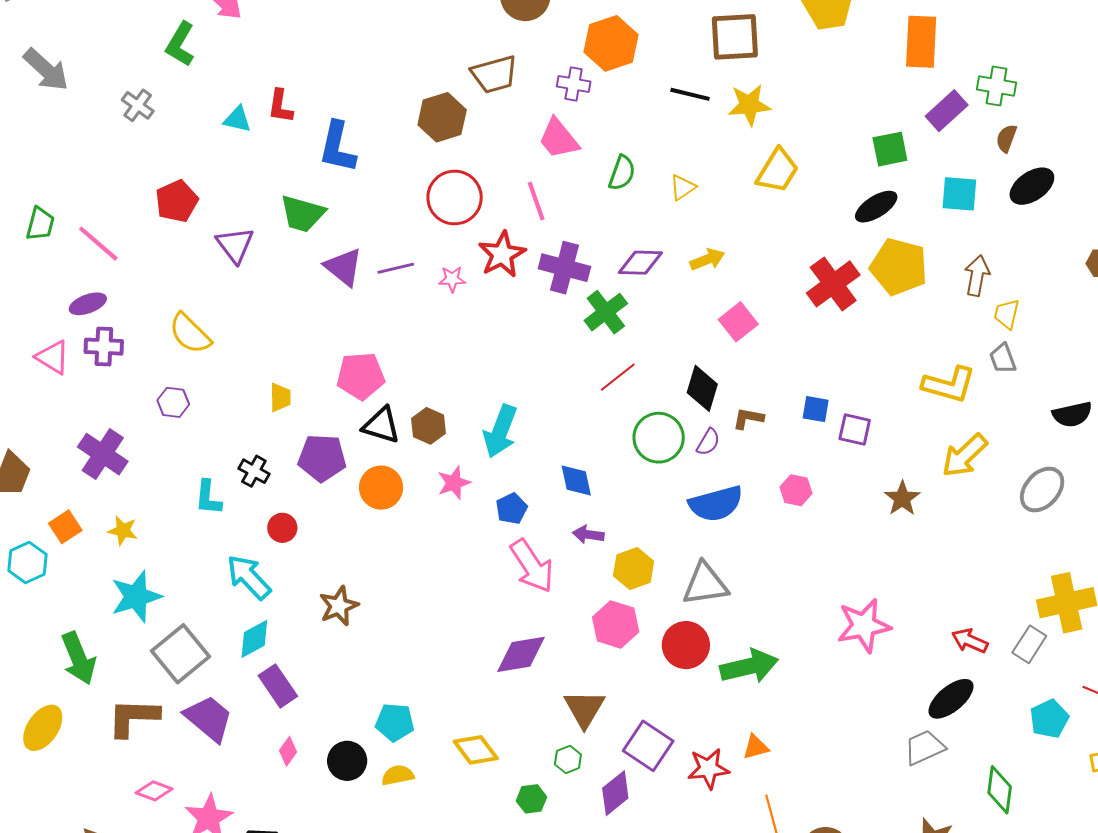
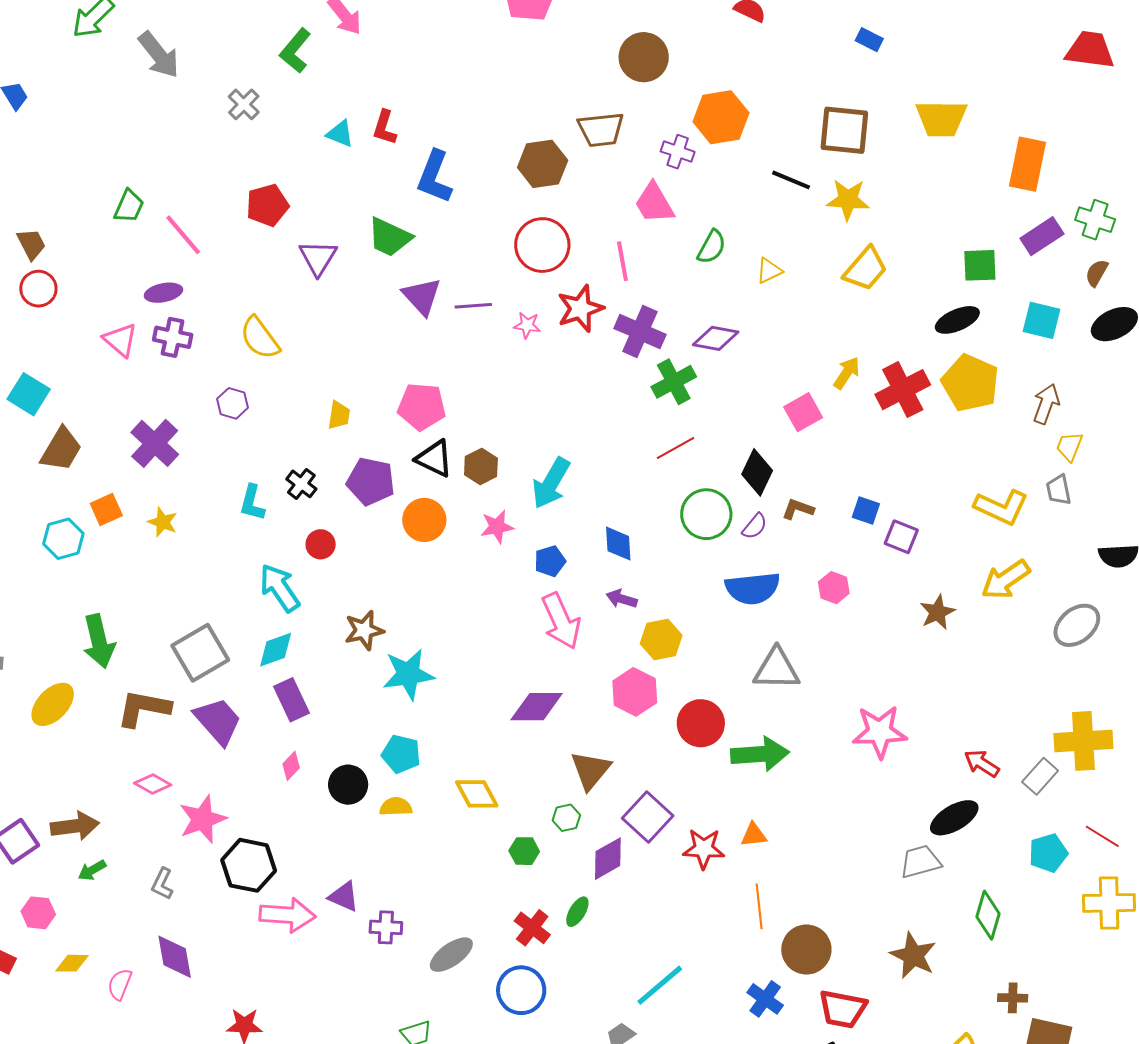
yellow arrow: (707, 259) -> (847, 373), moved, turned -44
gray triangle: (705, 584) -> (776, 669), moved
cyan star: (136, 597) -> (408, 674), moved

